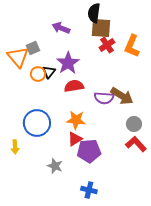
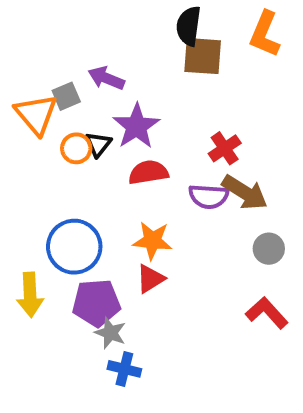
purple arrow: (61, 28) -> (106, 78), moved
red cross: (107, 45) -> (225, 148), moved
orange L-shape: (132, 46) -> (265, 34), moved
red L-shape: (136, 144) -> (267, 313), moved
yellow arrow: (15, 147) -> (30, 295), size x1.5
purple pentagon: (89, 151) -> (96, 303), moved
blue cross: (89, 190) -> (124, 369), moved

